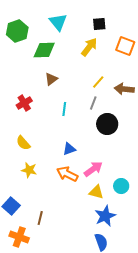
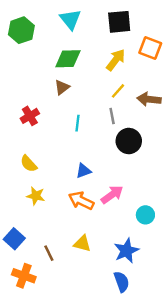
black square: (99, 24) -> (119, 22), size x1.5
yellow arrow: (89, 47) -> (116, 60), moved
green diamond: (44, 50) -> (68, 59), moved
gray line: (93, 103) -> (112, 116), turned -32
yellow triangle: (96, 192) -> (82, 244), moved
brown line: (40, 218) -> (49, 253), turned -40

